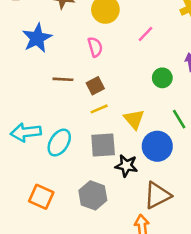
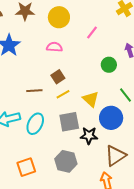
pink semicircle: (95, 47) -> (54, 47), turned -63
brown line: (63, 79) -> (34, 91), moved
orange square: (41, 197) -> (26, 167), turned -36

